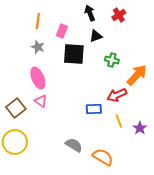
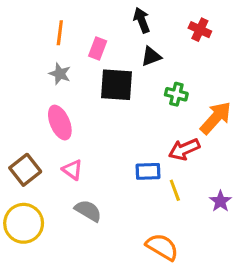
red cross: (119, 15) -> (200, 30), moved, turned -32
pink triangle: (41, 101) -> (72, 170), moved
yellow line: (119, 121) -> (175, 190), moved
gray semicircle: (74, 145) -> (88, 211), moved

